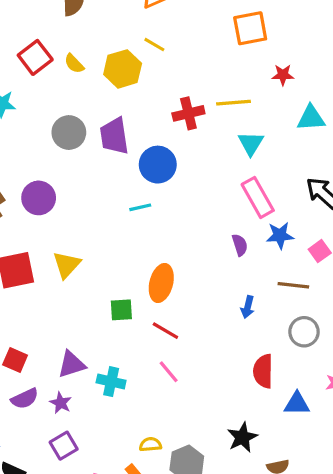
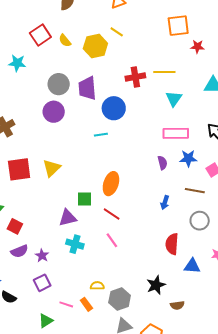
red star: (283, 75) -> (197, 47), moved
pink rectangle: (258, 197) -> (176, 133), turned -65
purple circle: (39, 198) -> (54, 112), moved
purple triangle: (71, 364) -> (68, 218), moved

